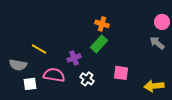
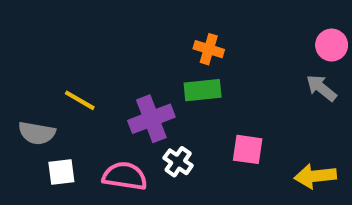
green rectangle: (99, 44) -> (203, 90), turned 42
purple cross: (74, 58) -> (151, 119), size x1.5
pink semicircle: (54, 75) -> (125, 176), moved

